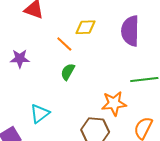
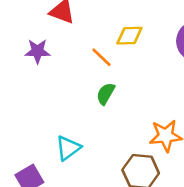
purple star: (20, 59) -> (38, 51), moved

